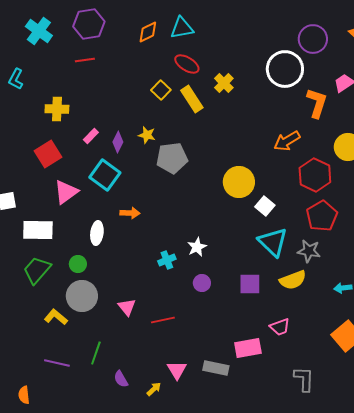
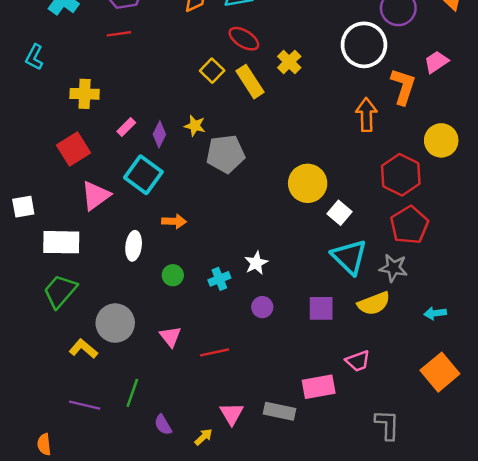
orange arrow: (287, 141) -> (366, 115), moved, turned 120
green circle: (78, 264) -> (173, 275), moved

